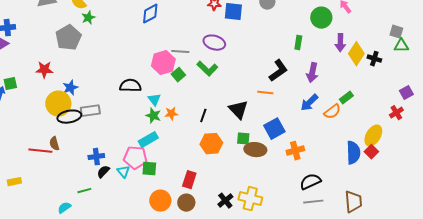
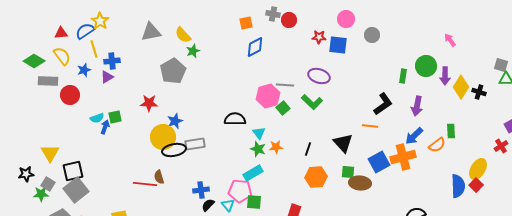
green circle: (321, 18) -> (426, 66), moved
green rectangle: (346, 98) -> (451, 131), turned -56
orange cross: (295, 151) -> (403, 157), moved, size x1.4

